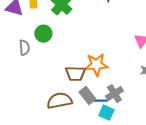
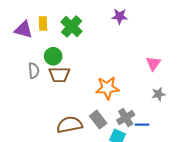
brown trapezoid: (75, 74) -> (59, 75), moved
blue line: (100, 101) -> (142, 125), moved

